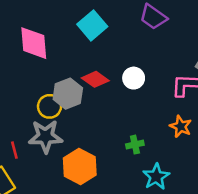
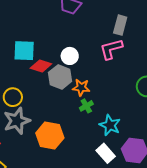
cyan square: (92, 25) -> (24, 51), moved, turned -30
gray hexagon: (68, 94) -> (60, 77), moved
orange star: (181, 126) -> (81, 88), moved

